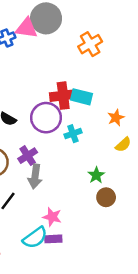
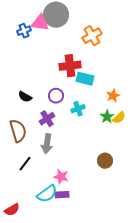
red cross: (63, 96) -> (70, 66), moved
purple circle: (46, 118) -> (56, 96), size x0.6
purple cross: (28, 156) -> (47, 119), moved
green star: (96, 175) -> (107, 117), moved

